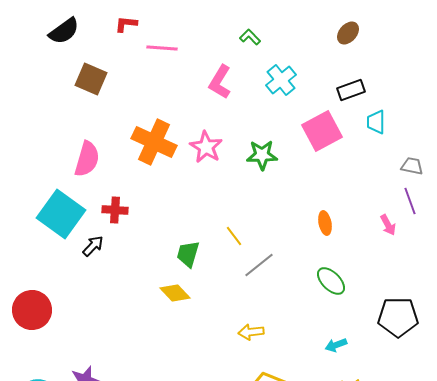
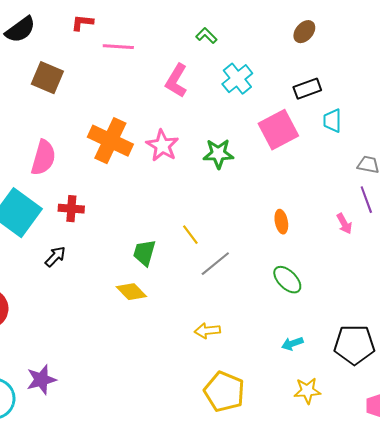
black arrow: (93, 246) -> (55, 257), moved
black pentagon: (398, 317) -> (354, 345), moved

